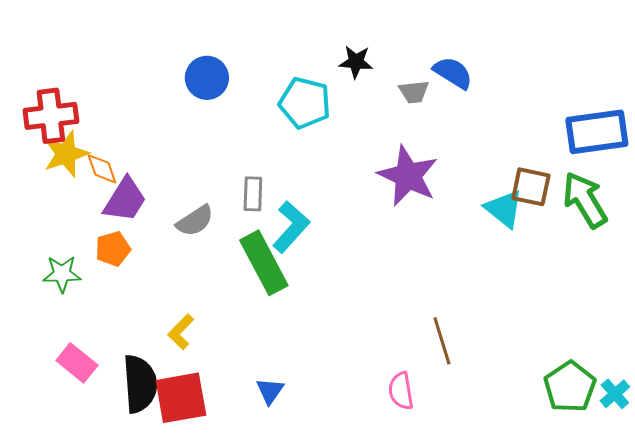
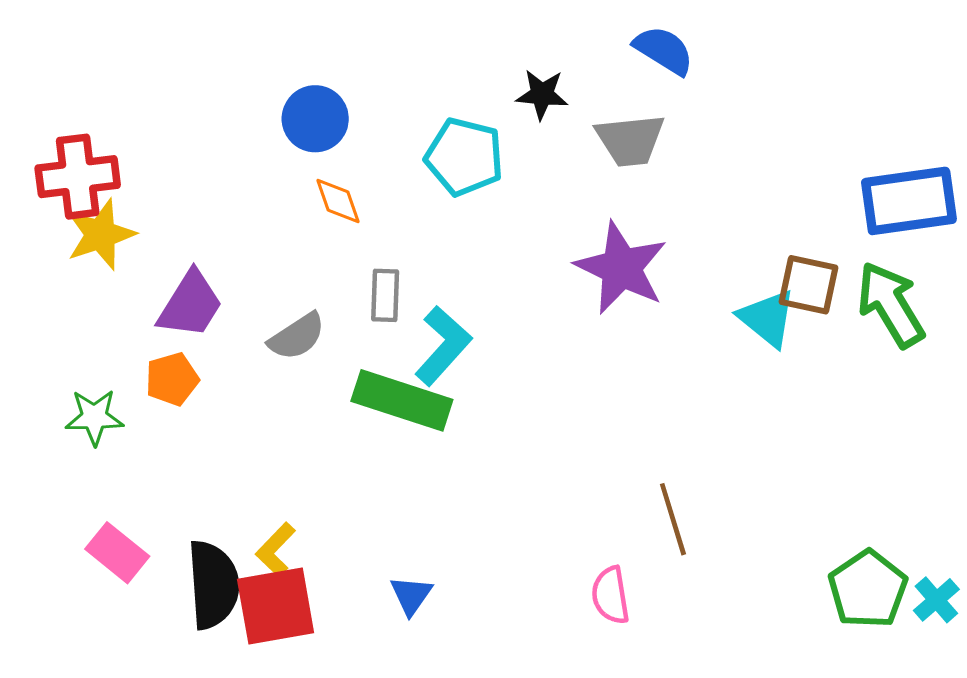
blue semicircle: (453, 73) -> (664, 50), moved
gray trapezoid: (414, 92) -> (630, 140), size x1.5
orange diamond: (102, 169) -> (338, 201), moved
green rectangle: (264, 263) -> (402, 400), turned -44
yellow L-shape: (181, 332) -> (276, 550), moved

